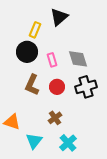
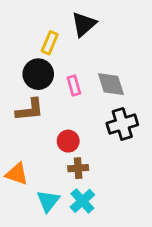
brown L-shape: (32, 85) -> (30, 110), moved, turned -120
red circle: (57, 87) -> (68, 141), moved
brown cross: (55, 118) -> (78, 168), turned 32
cyan cross: (68, 143) -> (82, 201), moved

